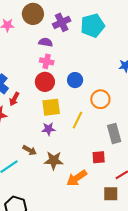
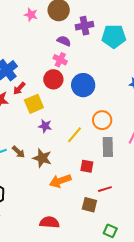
blue circle: (75, 80) -> (83, 85), size x1.5
orange circle: (100, 99) -> (102, 120), moved
yellow square: (51, 107) -> (34, 104), moved, turned -30
yellow line: (77, 120) -> (75, 135), moved
brown arrow: (30, 150) -> (18, 152), moved

